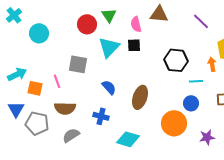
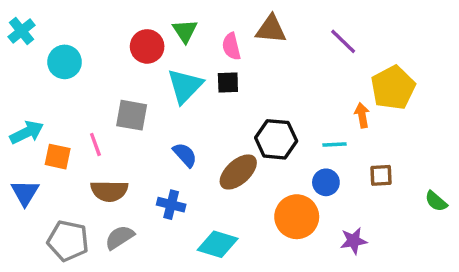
black hexagon: (176, 60) -> (276, 139), moved
brown ellipse: (140, 97) -> (238, 172), turned 30
gray pentagon: (37, 123) -> (68, 241), moved

